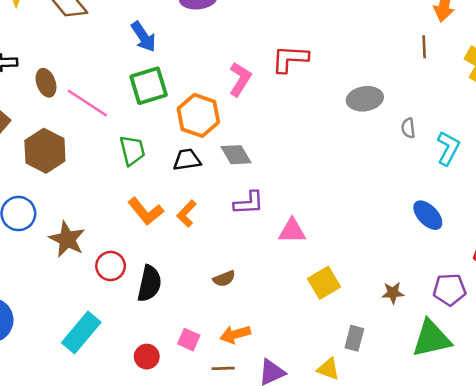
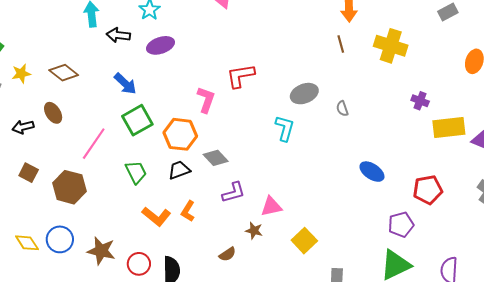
brown ellipse: (46, 83) -> (53, 113), moved
pink line: (87, 103) -> (94, 144), turned -76
cyan L-shape: (448, 148) -> (285, 128), moved
brown star: (393, 293) -> (254, 231), moved, turned 30

